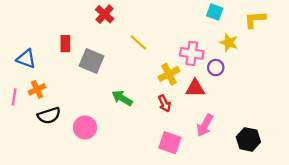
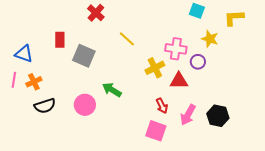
pink line: (14, 97) -> (14, 80), moved
red arrow: (165, 104) -> (162, 106), moved
pink circle: (85, 127) -> (85, 105), moved
black hexagon: (248, 139) -> (218, 116), moved

